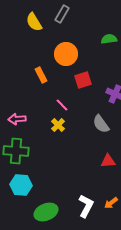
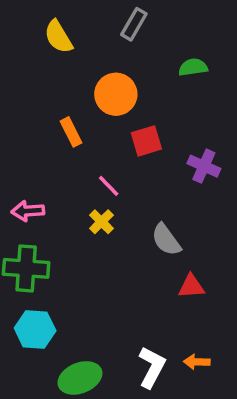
gray rectangle: (62, 14) -> (134, 24), moved
gray semicircle: (101, 124) -> (166, 240), moved
orange arrow: (111, 203) -> (197, 362), turned 40

